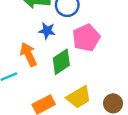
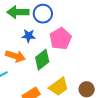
orange arrow: (28, 54) -> (15, 56), turned 138

